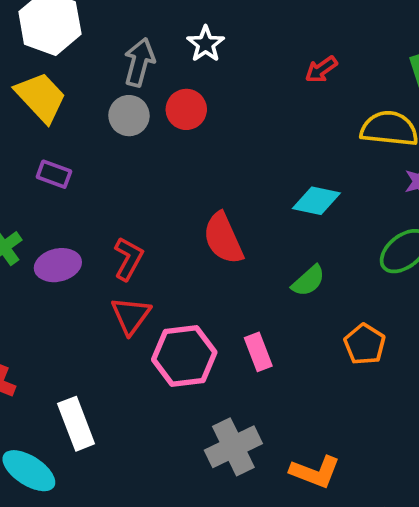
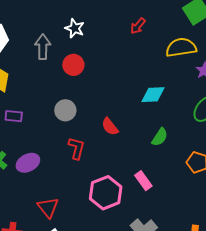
gray circle: (129, 116) -> (65, 110), moved
red semicircle: (223, 238) -> (110, 127), size x0.7
red L-shape: (128, 259) -> (76, 148), moved
red triangle: (131, 316) -> (48, 207), moved

